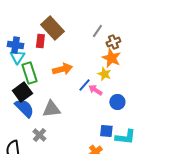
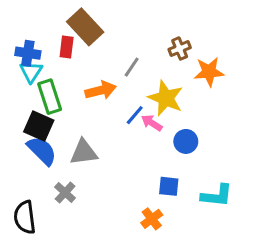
gray line: (97, 31) -> (132, 67), moved
orange star: (111, 58) -> (209, 72), moved, turned -30
yellow star: (104, 74) -> (166, 98), size x1.6
black square: (22, 92) -> (39, 126), turned -30
cyan L-shape: (125, 137) -> (217, 196), moved

